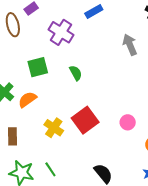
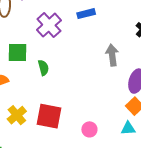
green semicircle: (76, 73) -> (43, 68), moved
red square: (85, 120) -> (49, 116), turned 32

